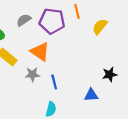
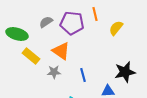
black star: (110, 74) -> (125, 72), size x1.5
blue line: (54, 82) -> (83, 75), moved

